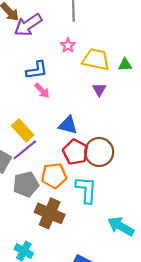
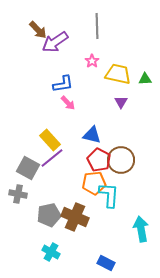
orange pentagon: (54, 176) -> (94, 183), moved
gray pentagon: (26, 184) -> (49, 215), moved
cyan arrow: (121, 226) -> (141, 229), turned 50

